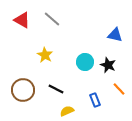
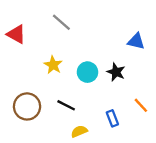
red triangle: (22, 20) -> (16, 34), moved
cyan circle: (85, 62) -> (87, 72), moved
black star: (108, 65) -> (116, 72), moved

